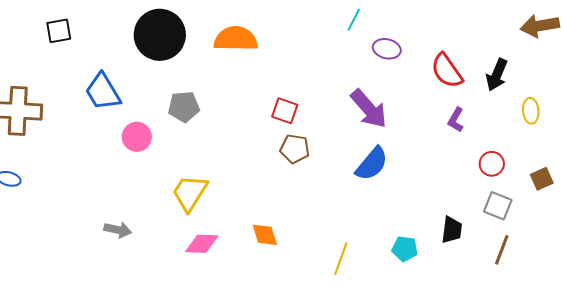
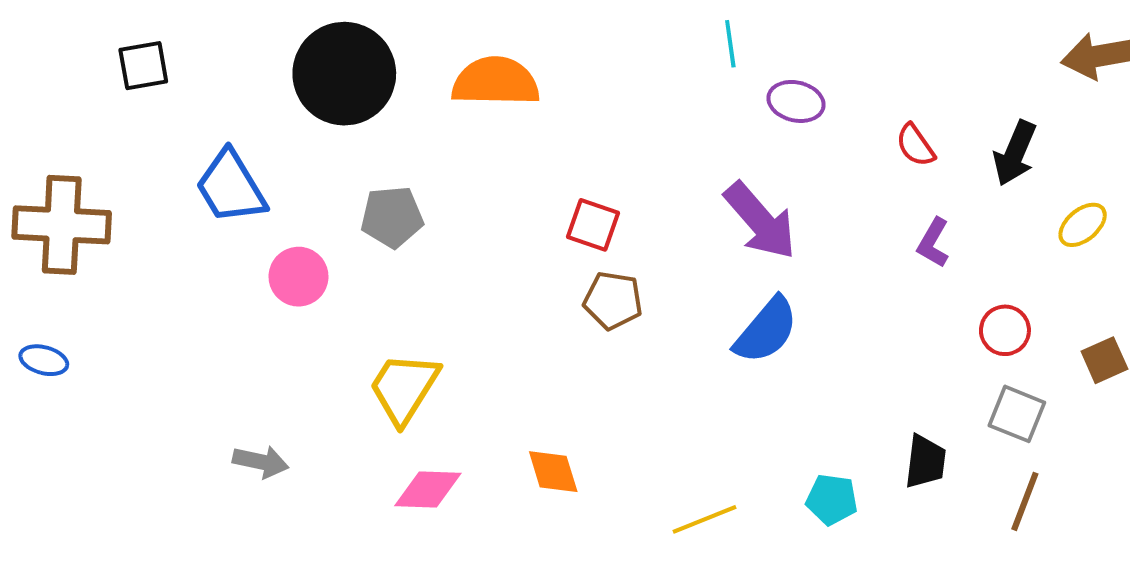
cyan line: (354, 20) -> (730, 44), turned -35
red semicircle: (447, 71) -> (915, 145), size x0.6
yellow ellipse: (531, 111) -> (1083, 225), turned 55
yellow line: (341, 259) -> (704, 519), turned 48

